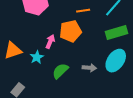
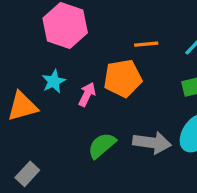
cyan star: (37, 57) -> (54, 81), moved
gray arrow: (89, 68) -> (152, 143), size x1.5

